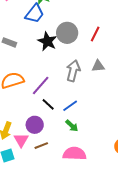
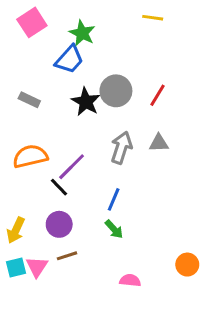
black line: (48, 104) -> (59, 187), moved
blue line: (70, 106) -> (114, 199), turned -35
pink triangle: (21, 140) -> (37, 267), moved
pink semicircle: (75, 154) -> (130, 280), moved, size x0.6

